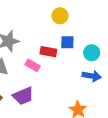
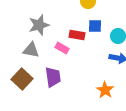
purple trapezoid: (23, 96) -> (53, 77), turned -75

